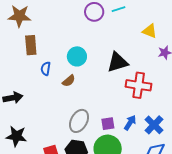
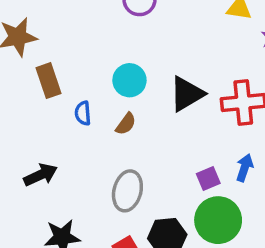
black triangle: (118, 62) -> (187, 94), moved
gray ellipse: (79, 121) -> (127, 191), moved

